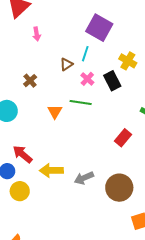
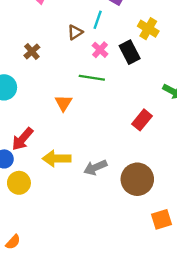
orange triangle: (55, 112) -> (64, 103), moved
red arrow: (23, 154) -> (22, 139), turned -90

